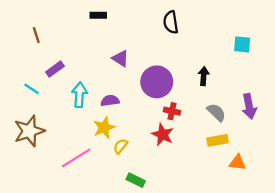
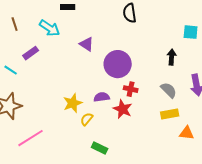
black arrow: (204, 76) -> (172, 57), moved
cyan arrow: (80, 95) -> (50, 28), moved, turned 120
purple semicircle: (110, 101) -> (102, 97), moved
pink line: (76, 158) -> (31, 138), moved

